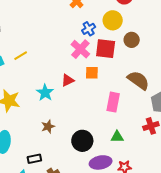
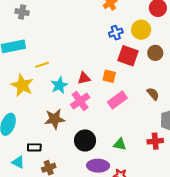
pink cross: (80, 49) -> (80, 101), moved
yellow line: (21, 56) -> (42, 65), moved
brown semicircle: (138, 80) -> (153, 94), size x0.6
pink rectangle: (113, 102) -> (117, 100), moved, turned 30
brown star: (48, 127) -> (55, 119), size x1.5

